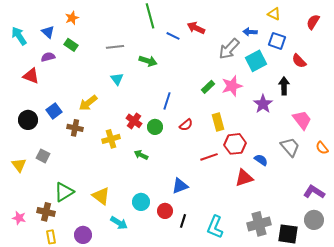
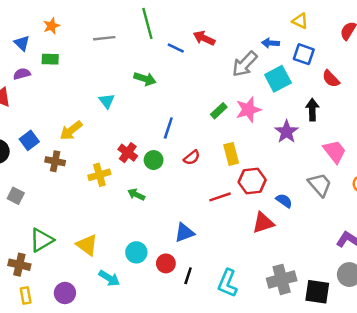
green rectangle: (71, 45) -> (50, 59), turned -32
gray line: (115, 47) -> (104, 38), moved

